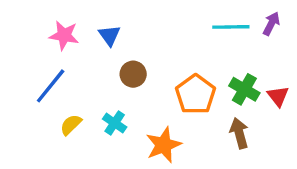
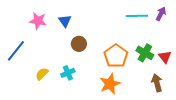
blue line: (51, 86) -> (16, 51), moved
cyan cross: (115, 123) -> (68, 73), turned 32
brown arrow: (239, 133) -> (157, 83), moved
orange star: (163, 145) -> (110, 84), moved

